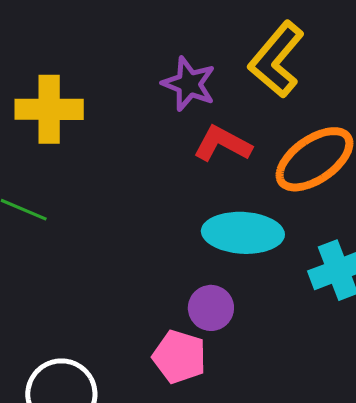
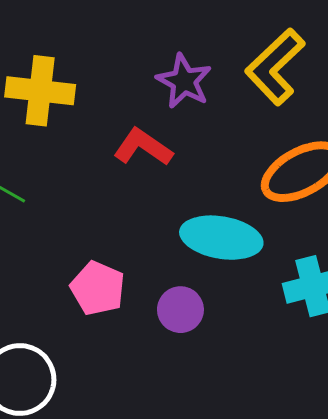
red L-shape: (222, 144) -> (143, 147), moved
pink pentagon: (179, 357) -> (98, 288), moved

